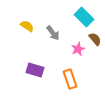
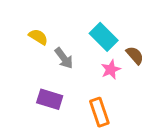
cyan rectangle: (84, 17) -> (104, 37), moved
gray arrow: (53, 33) -> (64, 58), moved

